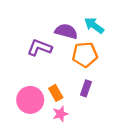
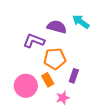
orange pentagon: (85, 55) -> (55, 59), moved
pink star: (60, 114) -> (63, 98), moved

